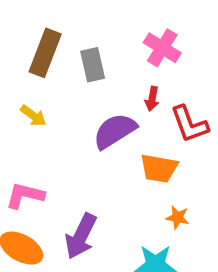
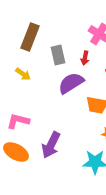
gray rectangle: (93, 65) -> (58, 55), moved
red arrow: (152, 99) -> (85, 58), moved

